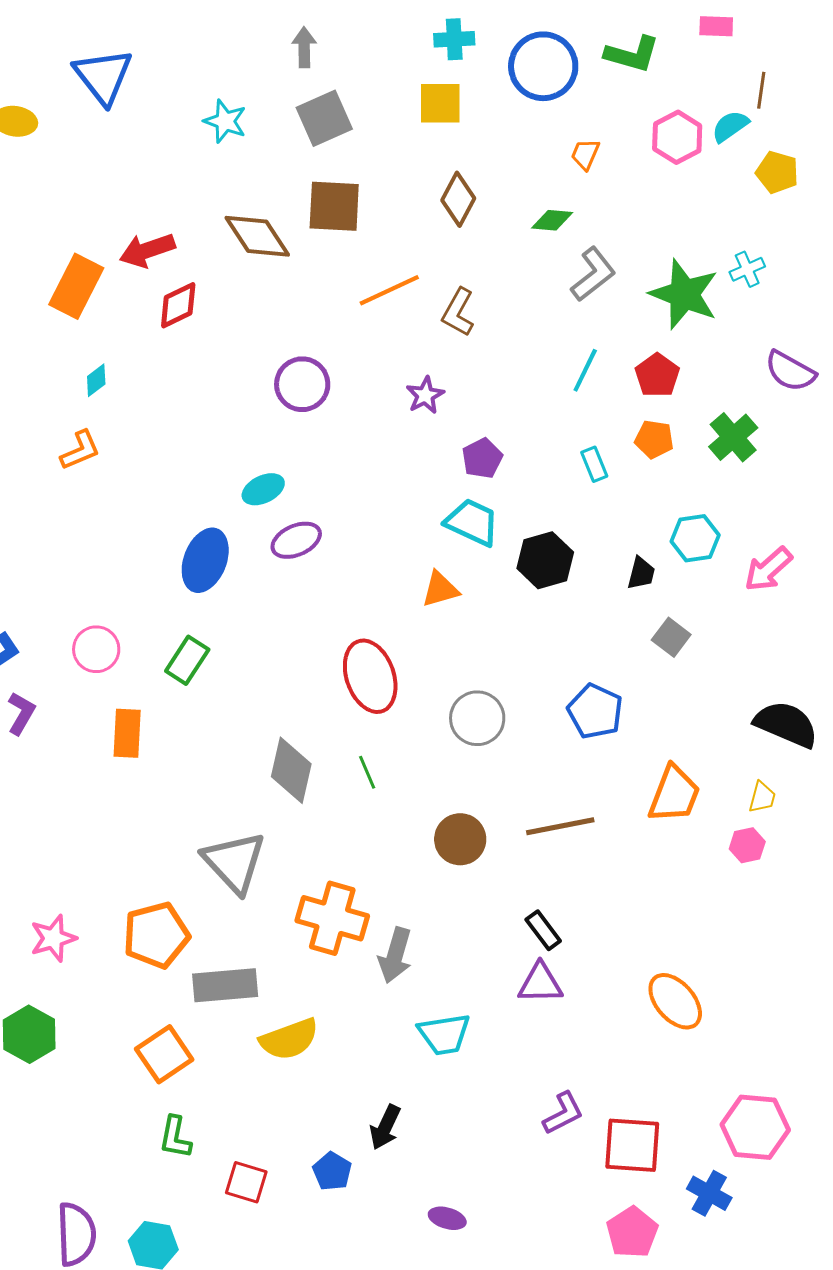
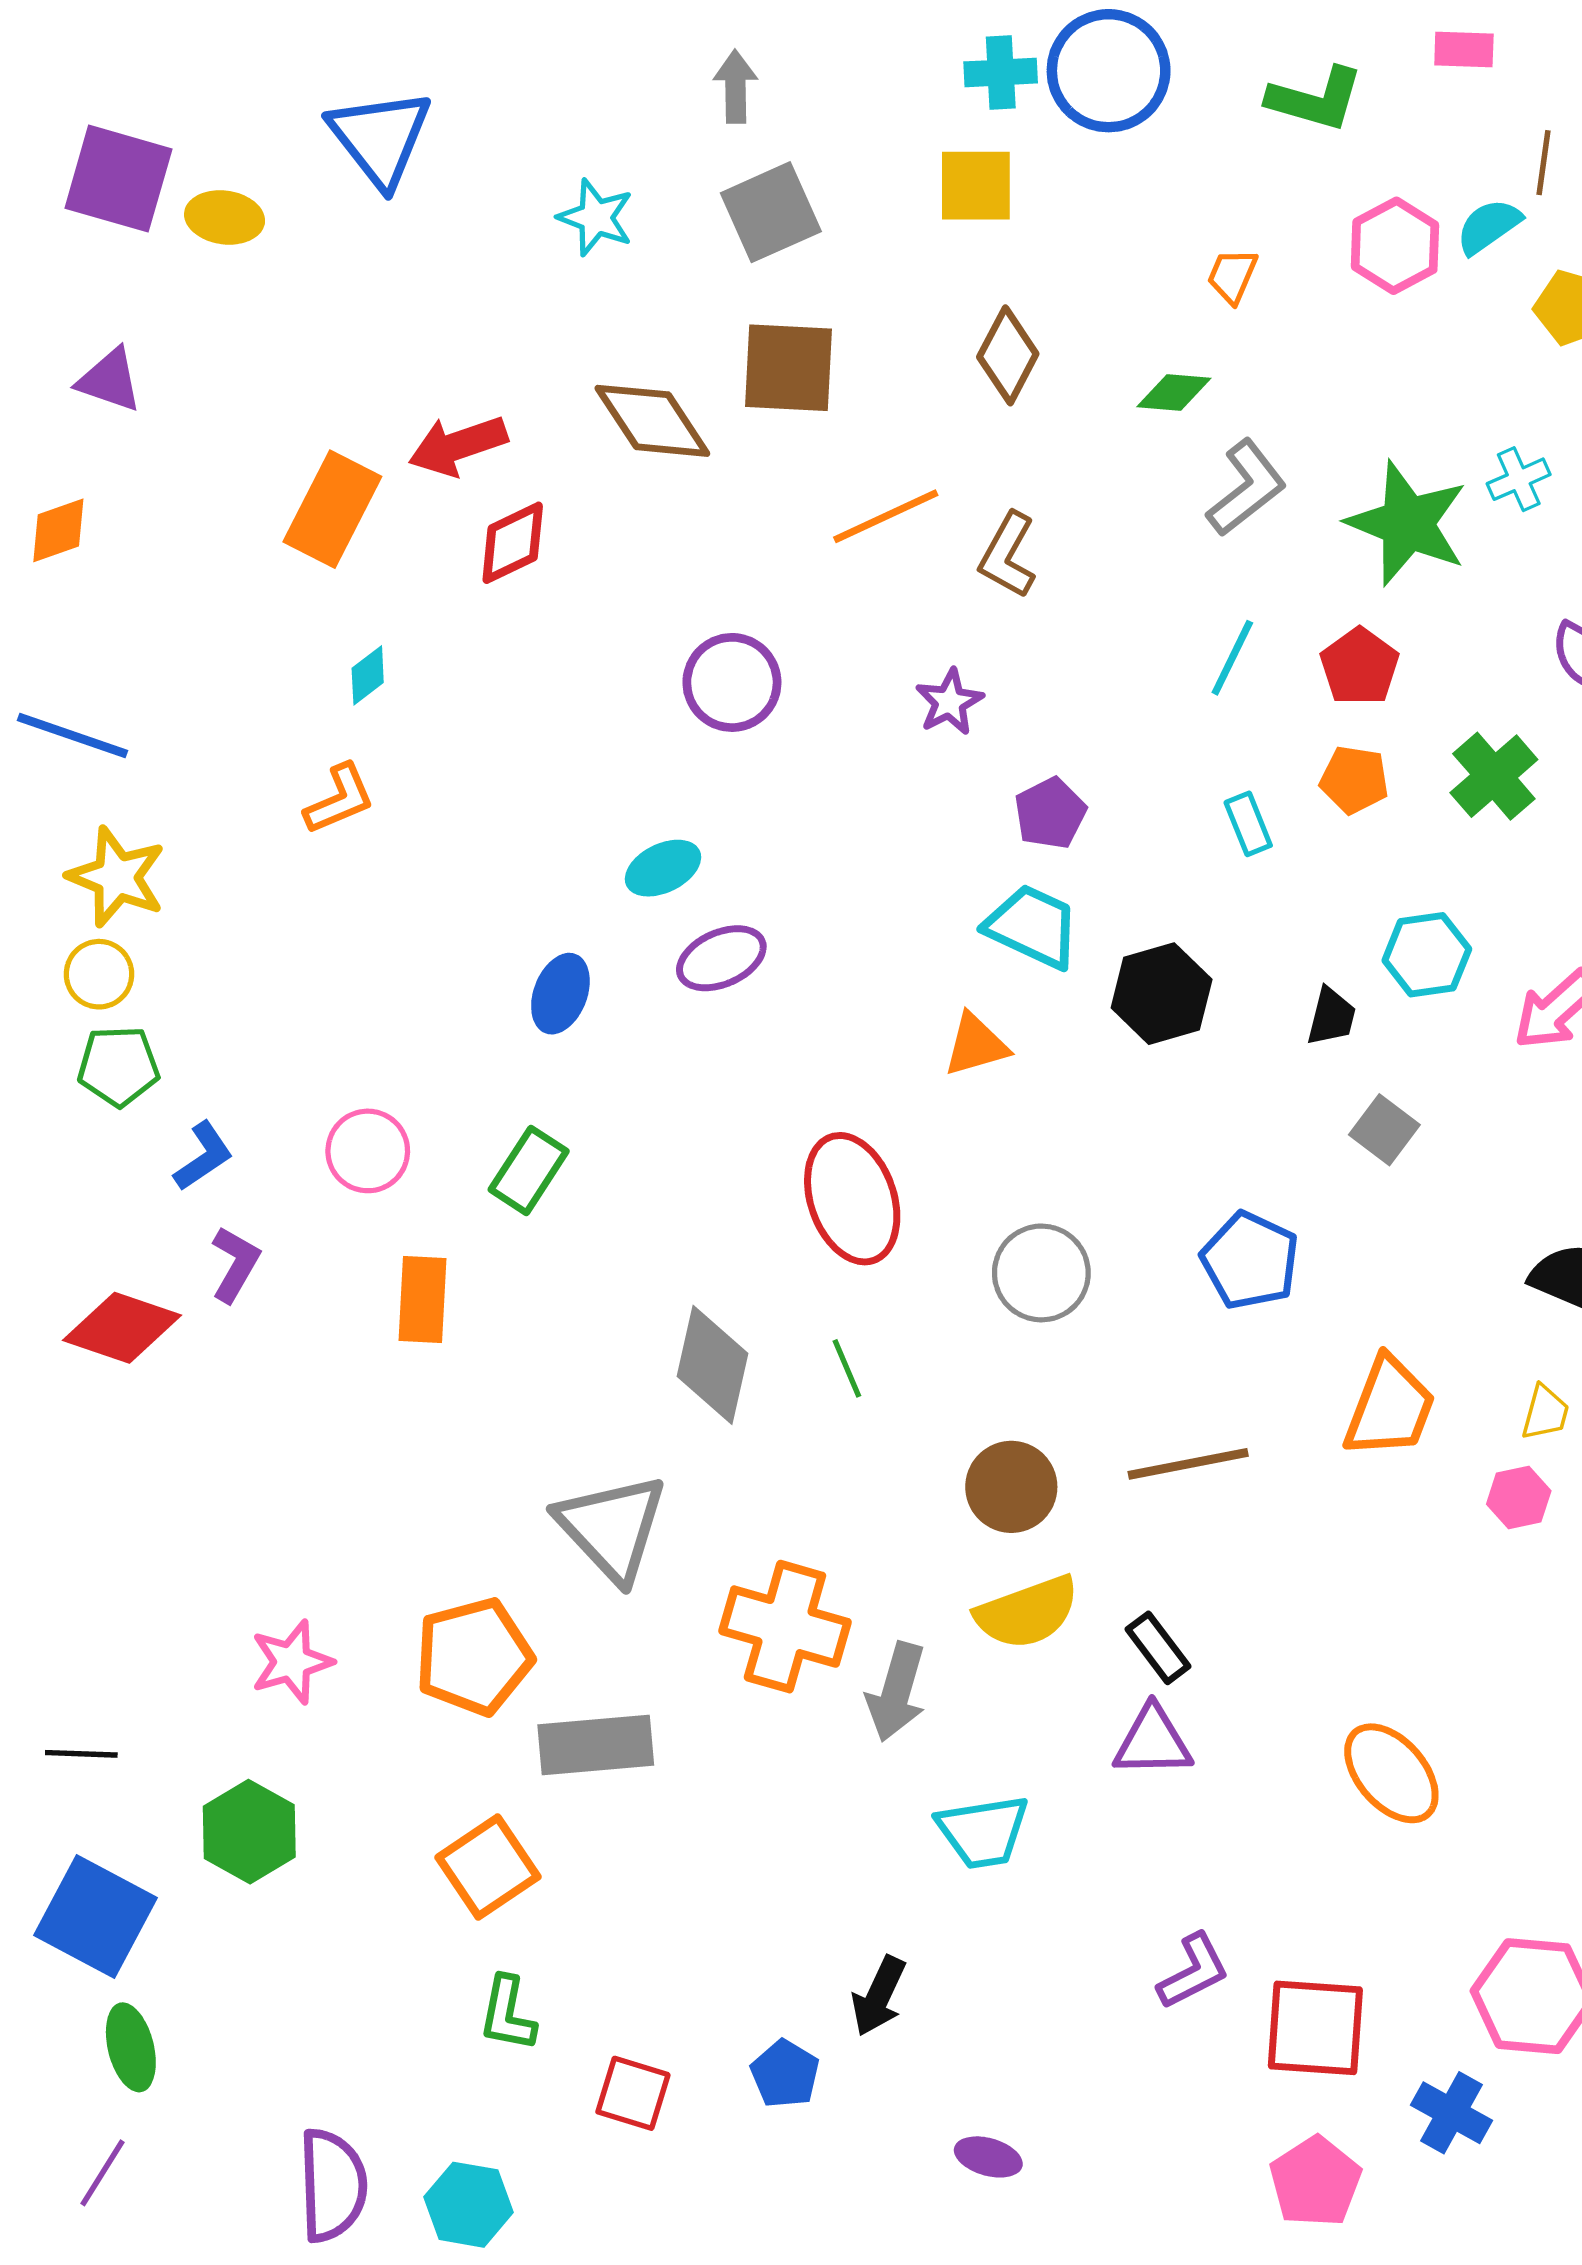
blue circle: (543, 66) -> (1109, 71), moved
blue ellipse: (205, 560) -> (560, 994), size x0.7
yellow semicircle: (289, 1039) -> (1027, 1612), moved

